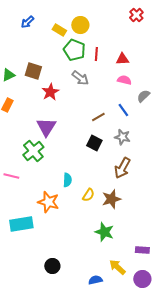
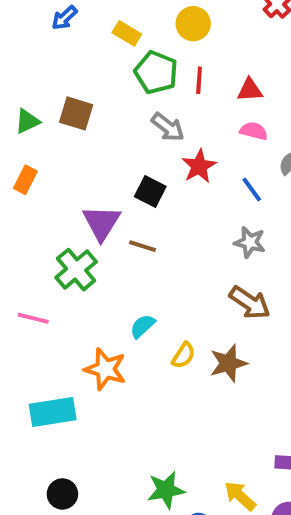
yellow circle: (80, 25) -> (193, 24), moved
red star: (50, 92) -> (199, 166), moved
brown line: (98, 117) -> (142, 246), moved, turned 48
black square: (94, 143) -> (150, 191), moved
brown arrow: (122, 168) -> (250, 303), turned -85
cyan semicircle: (67, 180) -> (142, 326), turned -136
green star: (104, 232) -> (166, 490), moved, turned -30
black circle: (52, 266) -> (62, 494), moved

